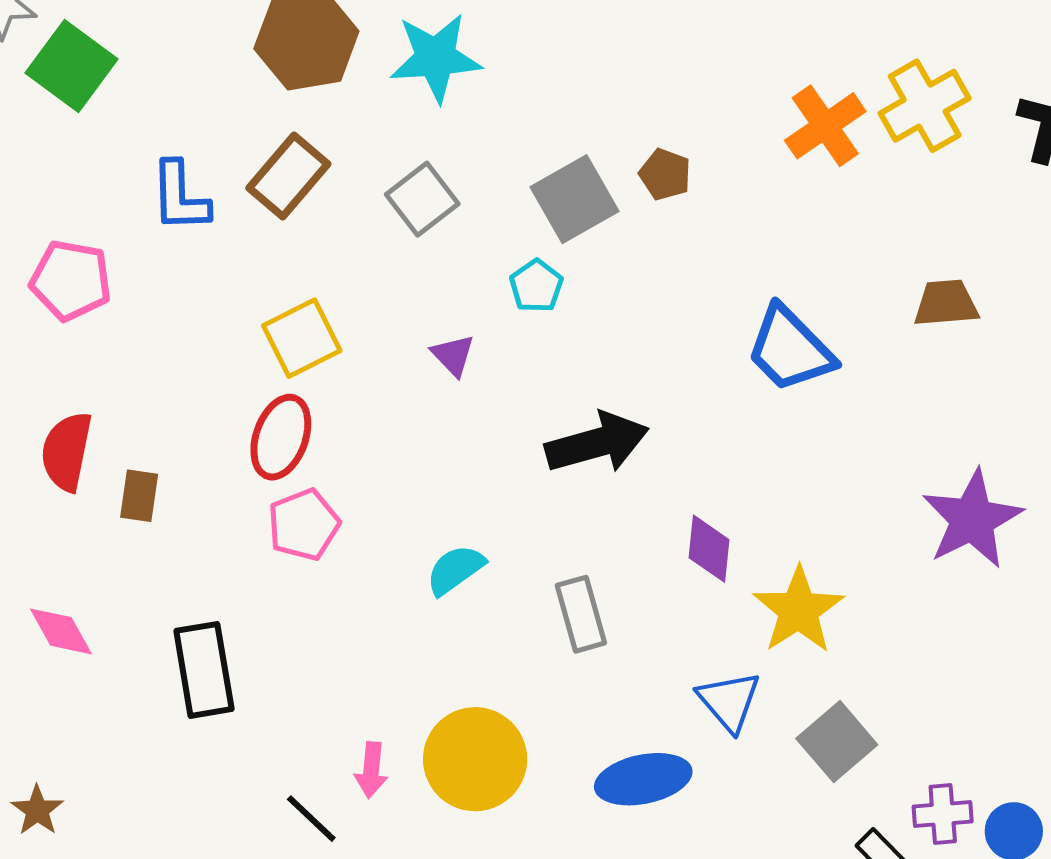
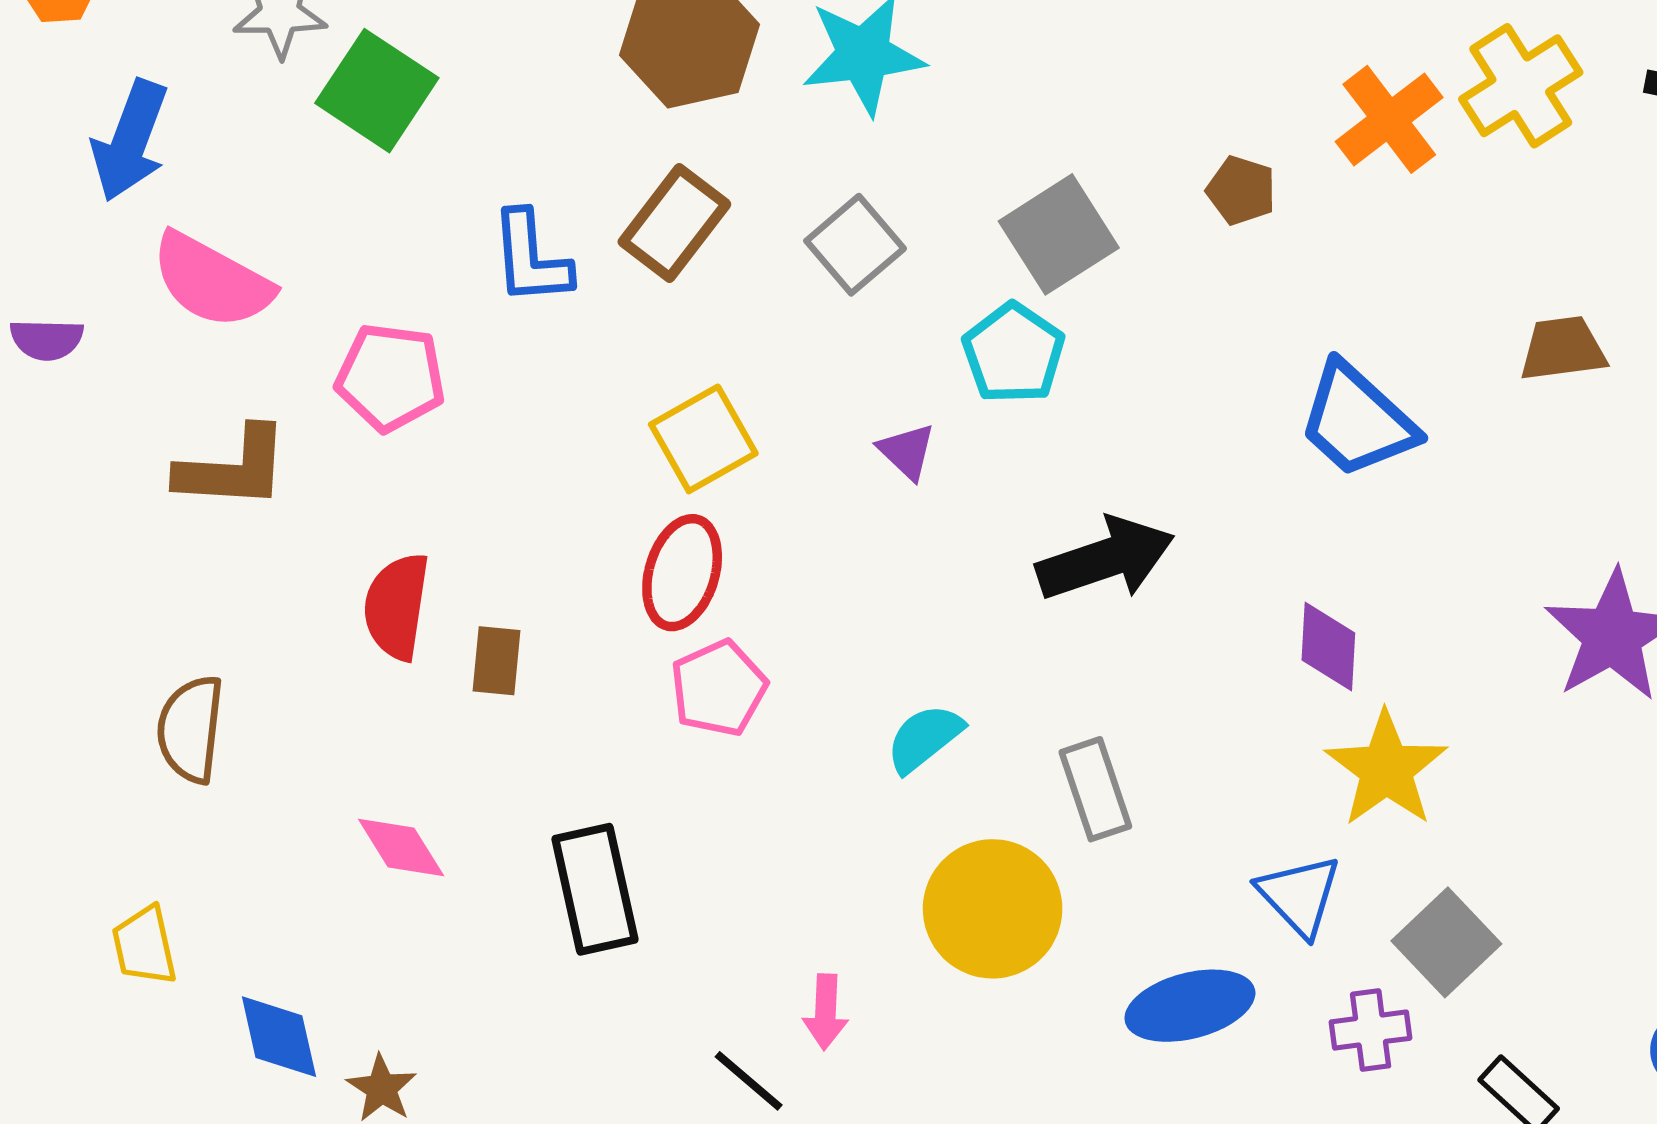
brown pentagon: (665, 174) -> (1241, 190), moved
cyan pentagon: (536, 286) -> (1013, 353), size x1.4
purple diamond: (709, 549) -> (1328, 647), moved
yellow circle: (475, 759) -> (993, 909), moved
purple cross: (943, 814) -> (1371, 1030), moved

